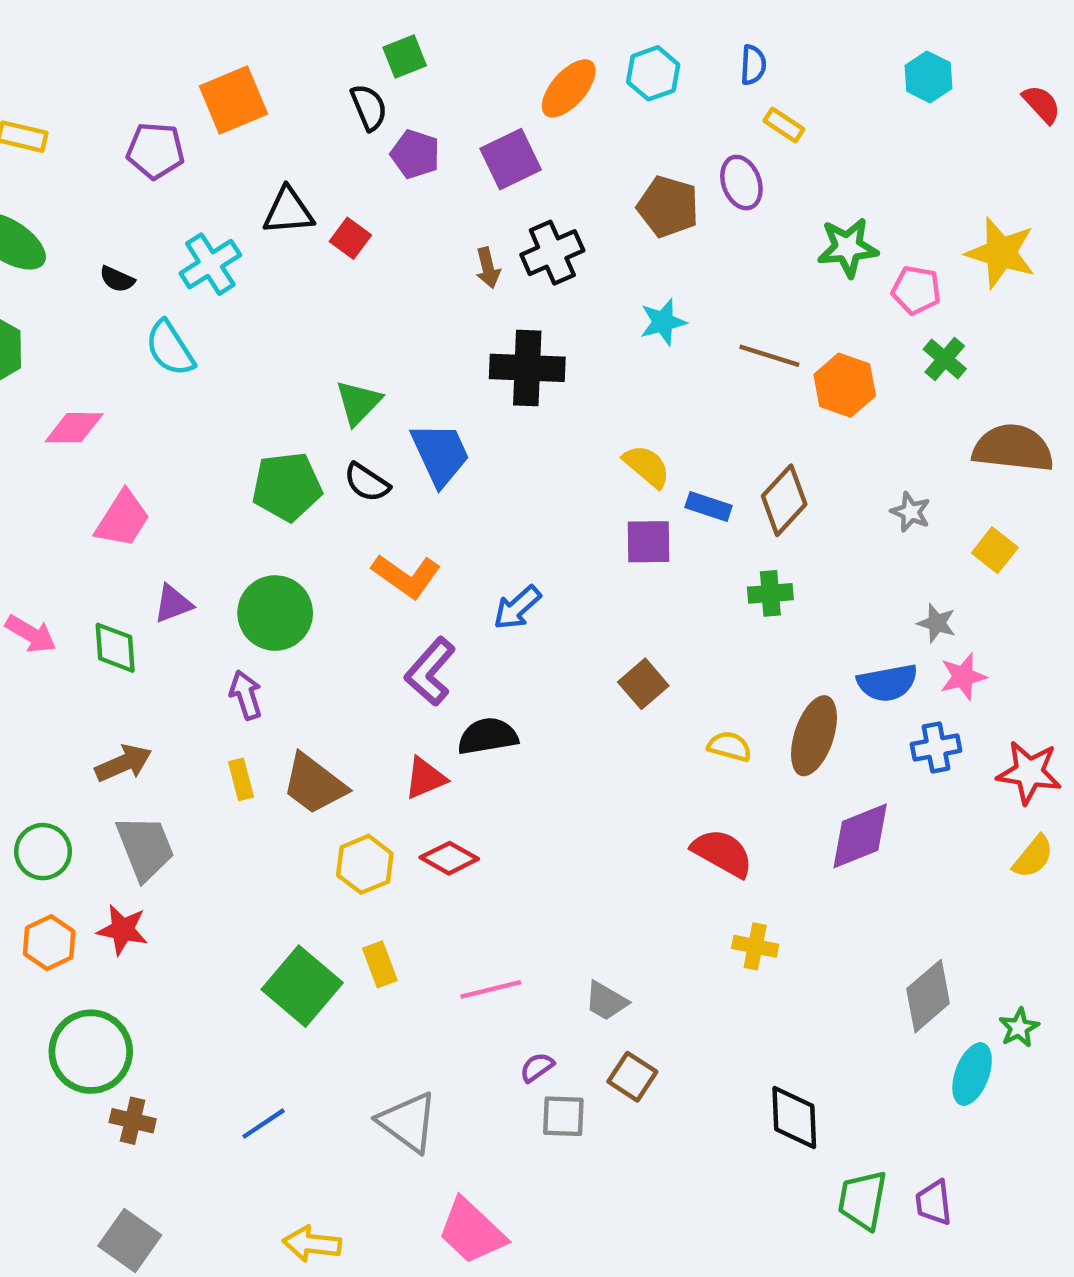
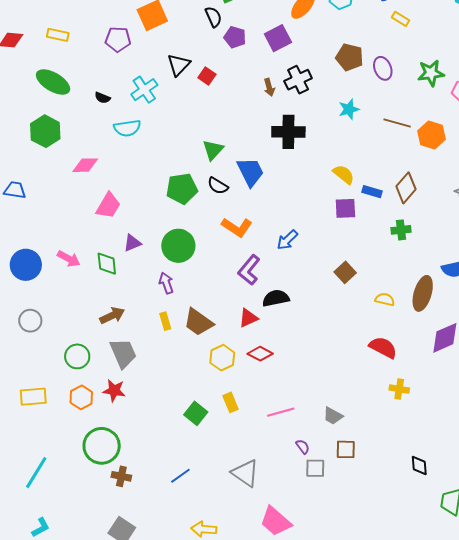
purple ellipse: (741, 183) -> (383, 68), moved
black triangle: (288, 211) -> (179, 65), turned -40
cyan semicircle: (170, 348) -> (127, 128), turned -64
green square: (302, 986) -> (196, 413), size x0.7
purple semicircle: (537, 1067) -> (303, 447), turned 91
brown square: (632, 1077) -> (346, 449), turned -30
black diamond: (794, 1117) -> (419, 466), size x0.7

